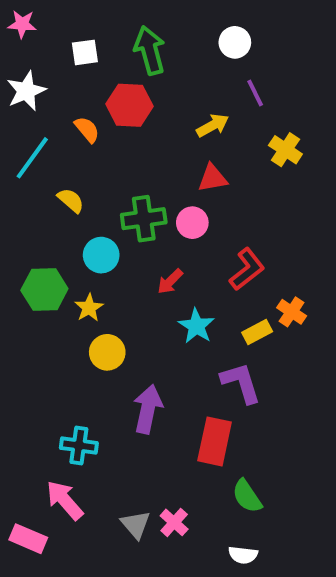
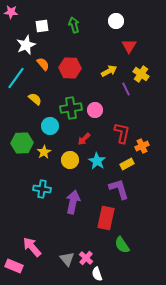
green arrow: (150, 50) -> (74, 25), size x0.7
white star: (26, 91) -> (26, 45), moved
purple line: (255, 93) -> (126, 89), moved
red hexagon: (130, 105) -> (70, 68), moved
yellow arrow: (213, 125) -> (109, 71), moved
red triangle: (213, 178) -> (129, 46), moved, turned -49
red L-shape: (247, 269) -> (122, 133), turned -40
orange cross: (292, 312) -> (142, 146), moved, turned 32
yellow circle: (107, 352) -> (70, 160), moved
cyan cross: (79, 445) -> (42, 189), moved
white semicircle: (243, 555) -> (97, 274), moved, turned 64

